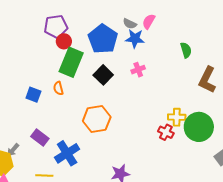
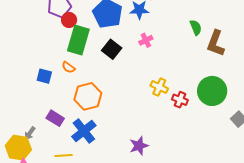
green semicircle: (186, 50) -> (196, 27), moved
orange semicircle: (58, 88) -> (68, 67), turned -32
yellow cross: (177, 117) -> (159, 87), moved, turned 30
orange hexagon: (97, 119) -> (88, 96), moved

